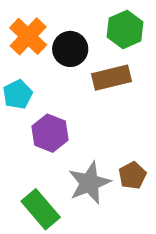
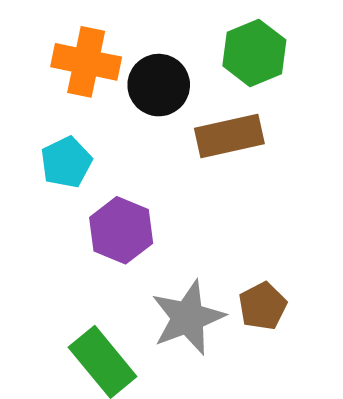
orange cross: (28, 36) -> (86, 62), turned -33

